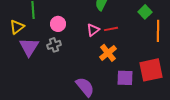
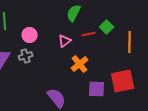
green square: (145, 12) -> (107, 27), moved
red line: (111, 29) -> (89, 34), moved

